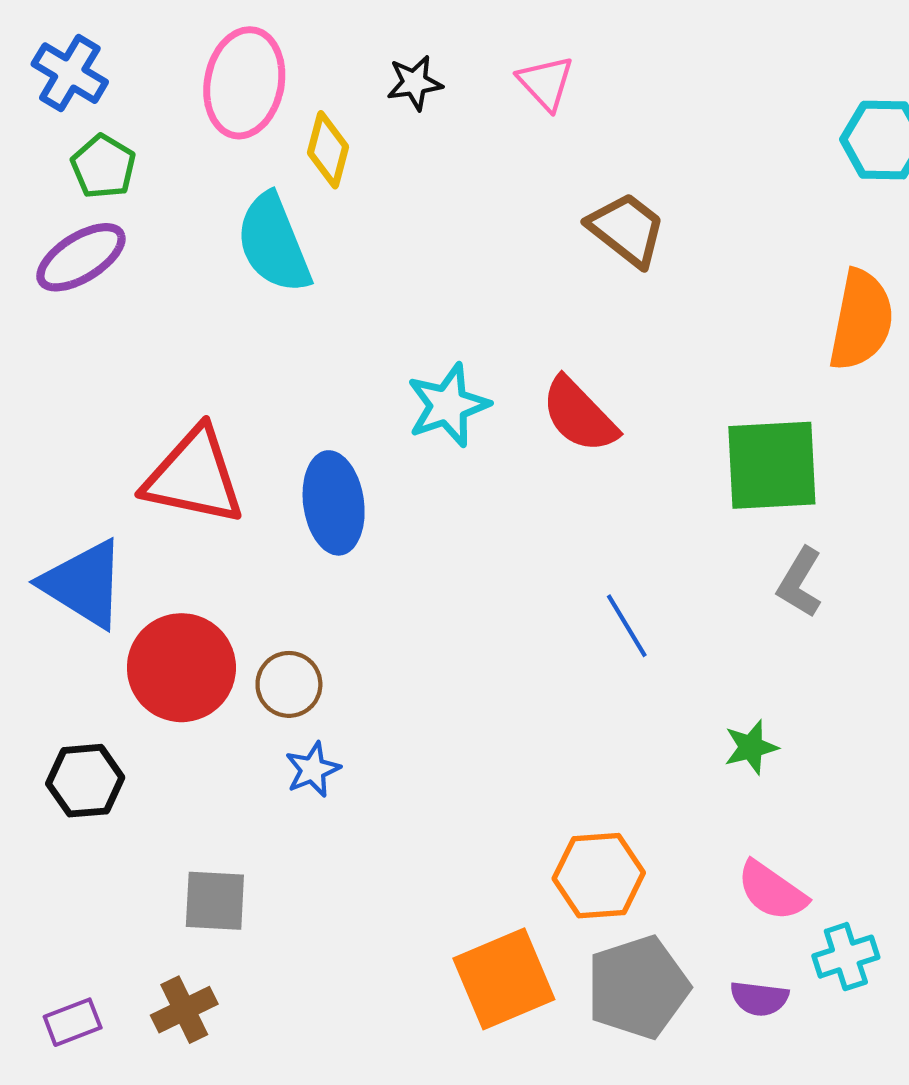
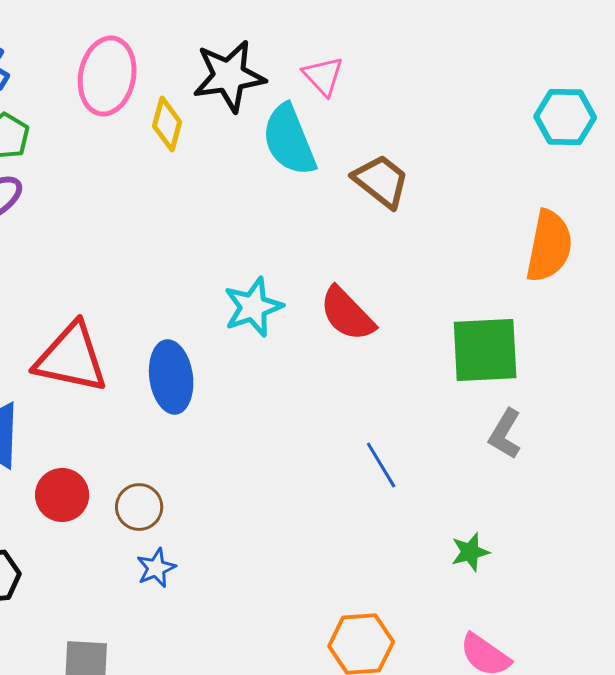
black star: (415, 83) -> (229, 76), size x1.8
cyan semicircle: (274, 243) -> (289, 140), moved
red circle: (181, 668) -> (62, 495), size x0.7

